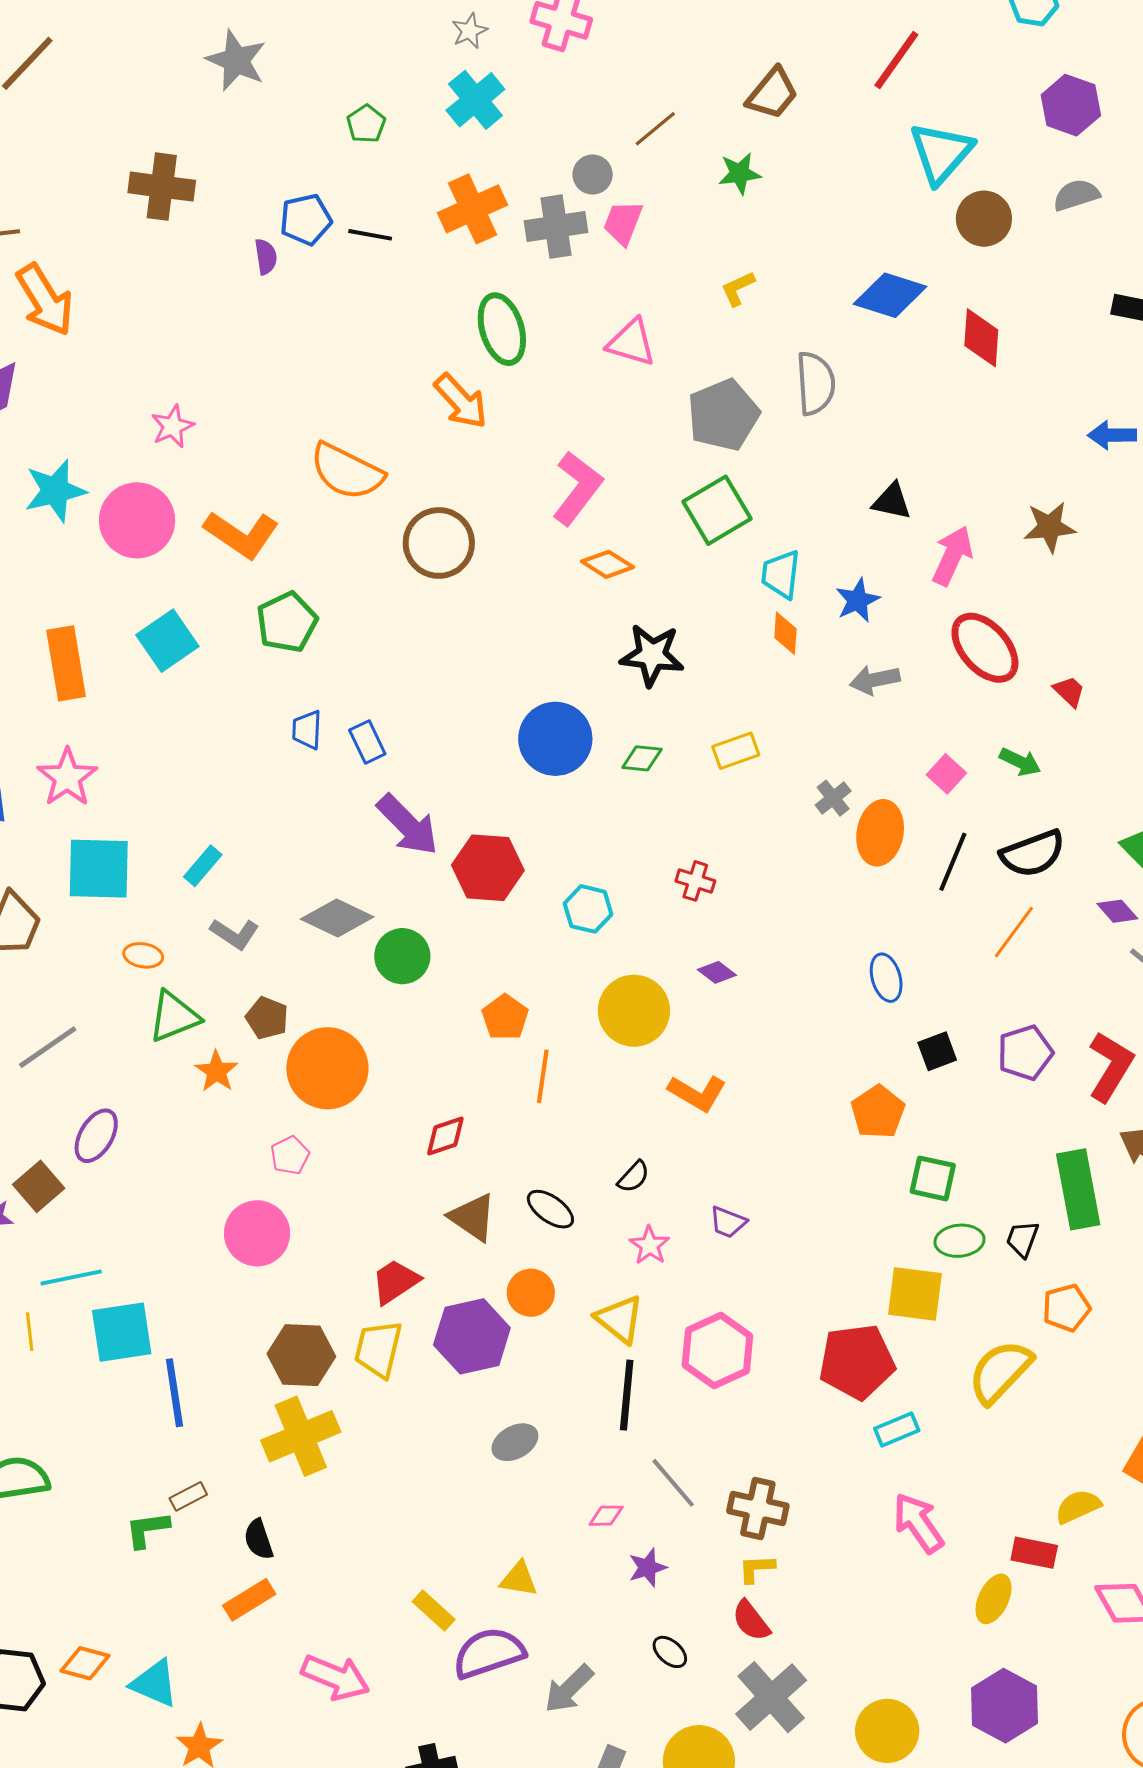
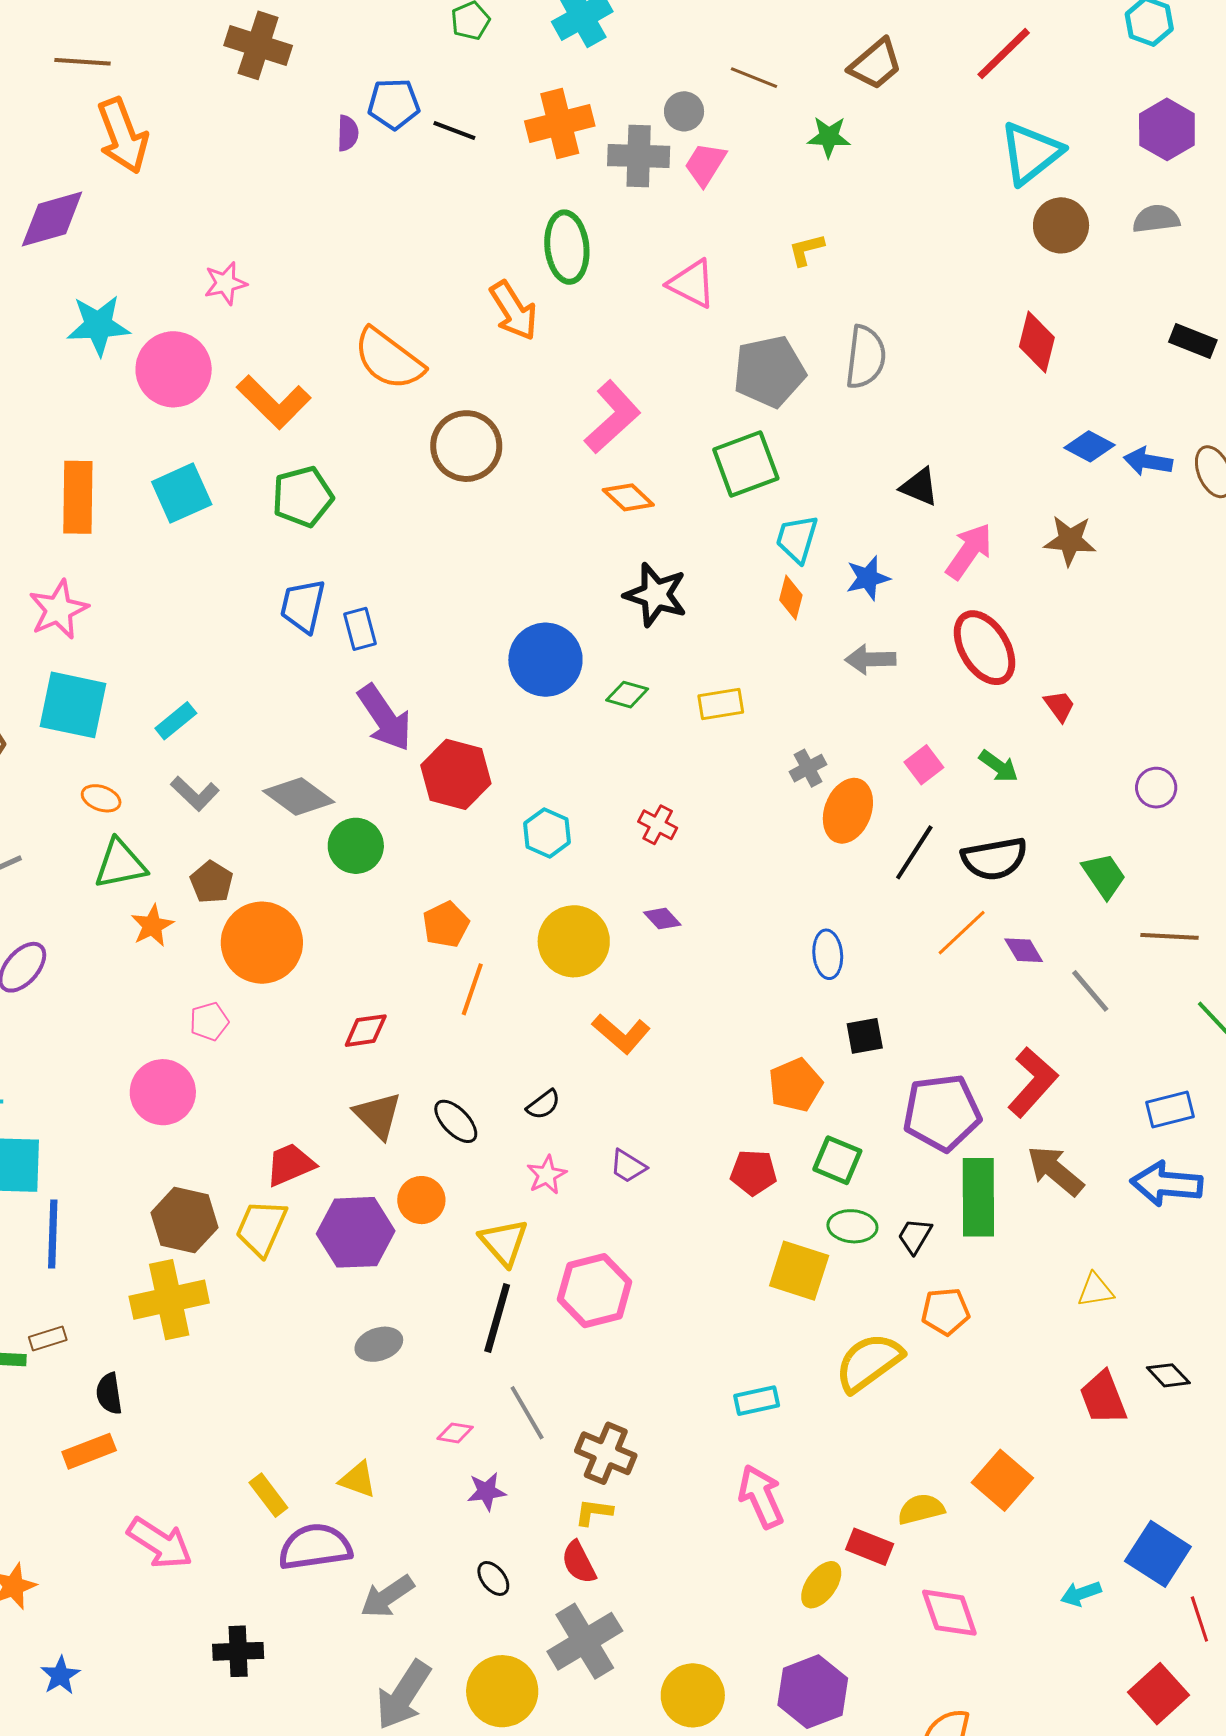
brown line: (655, 129) -> (754, 78), turned 51
blue diamond: (890, 295) -> (1090, 446), moved, size x0.7
blue trapezoid: (307, 730) -> (303, 606), size x1.4
purple diamond: (1117, 911) -> (1024, 950), moved
purple pentagon: (1025, 1053) -> (942, 1113), moved, size x1.4
red pentagon: (857, 1362) -> (753, 1173), moved, size x0.6

